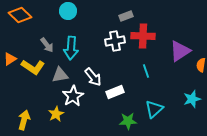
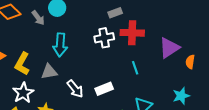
gray arrow: (47, 45) -> (38, 18), moved
yellow L-shape: (33, 67) -> (22, 64), turned 85
white arrow: (93, 77) -> (75, 89), moved
white star: (73, 96) -> (23, 93), moved

